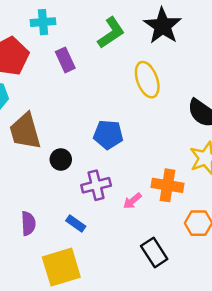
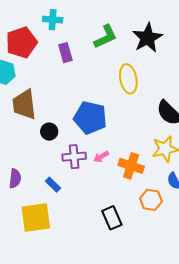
blue pentagon: (108, 135) -> (90, 118), size x1.4
pink arrow: (132, 201) -> (101, 157), moved

